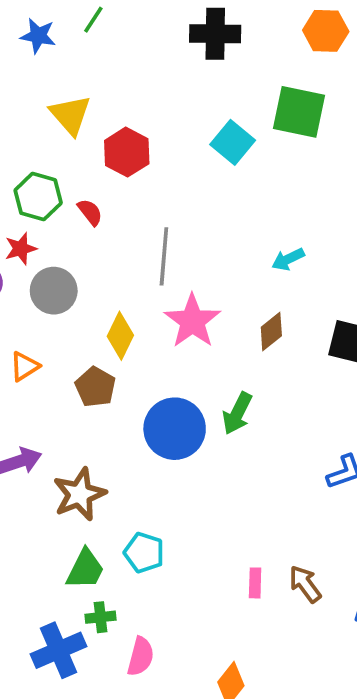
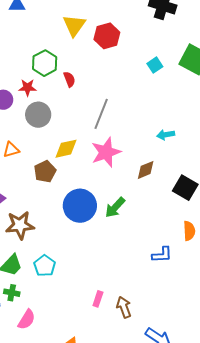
cyan square: (233, 142) -> (155, 65), size x0.7
red hexagon: (127, 152) -> (107, 36), moved
yellow diamond: (120, 336) -> (66, 149), turned 35

